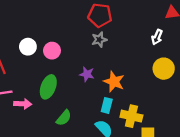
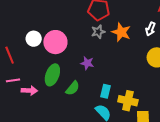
pink circle: (52, 51) -> (55, 42), size x1.5
orange star: (114, 82) -> (121, 32), moved
green semicircle: (64, 118) -> (73, 88), moved

